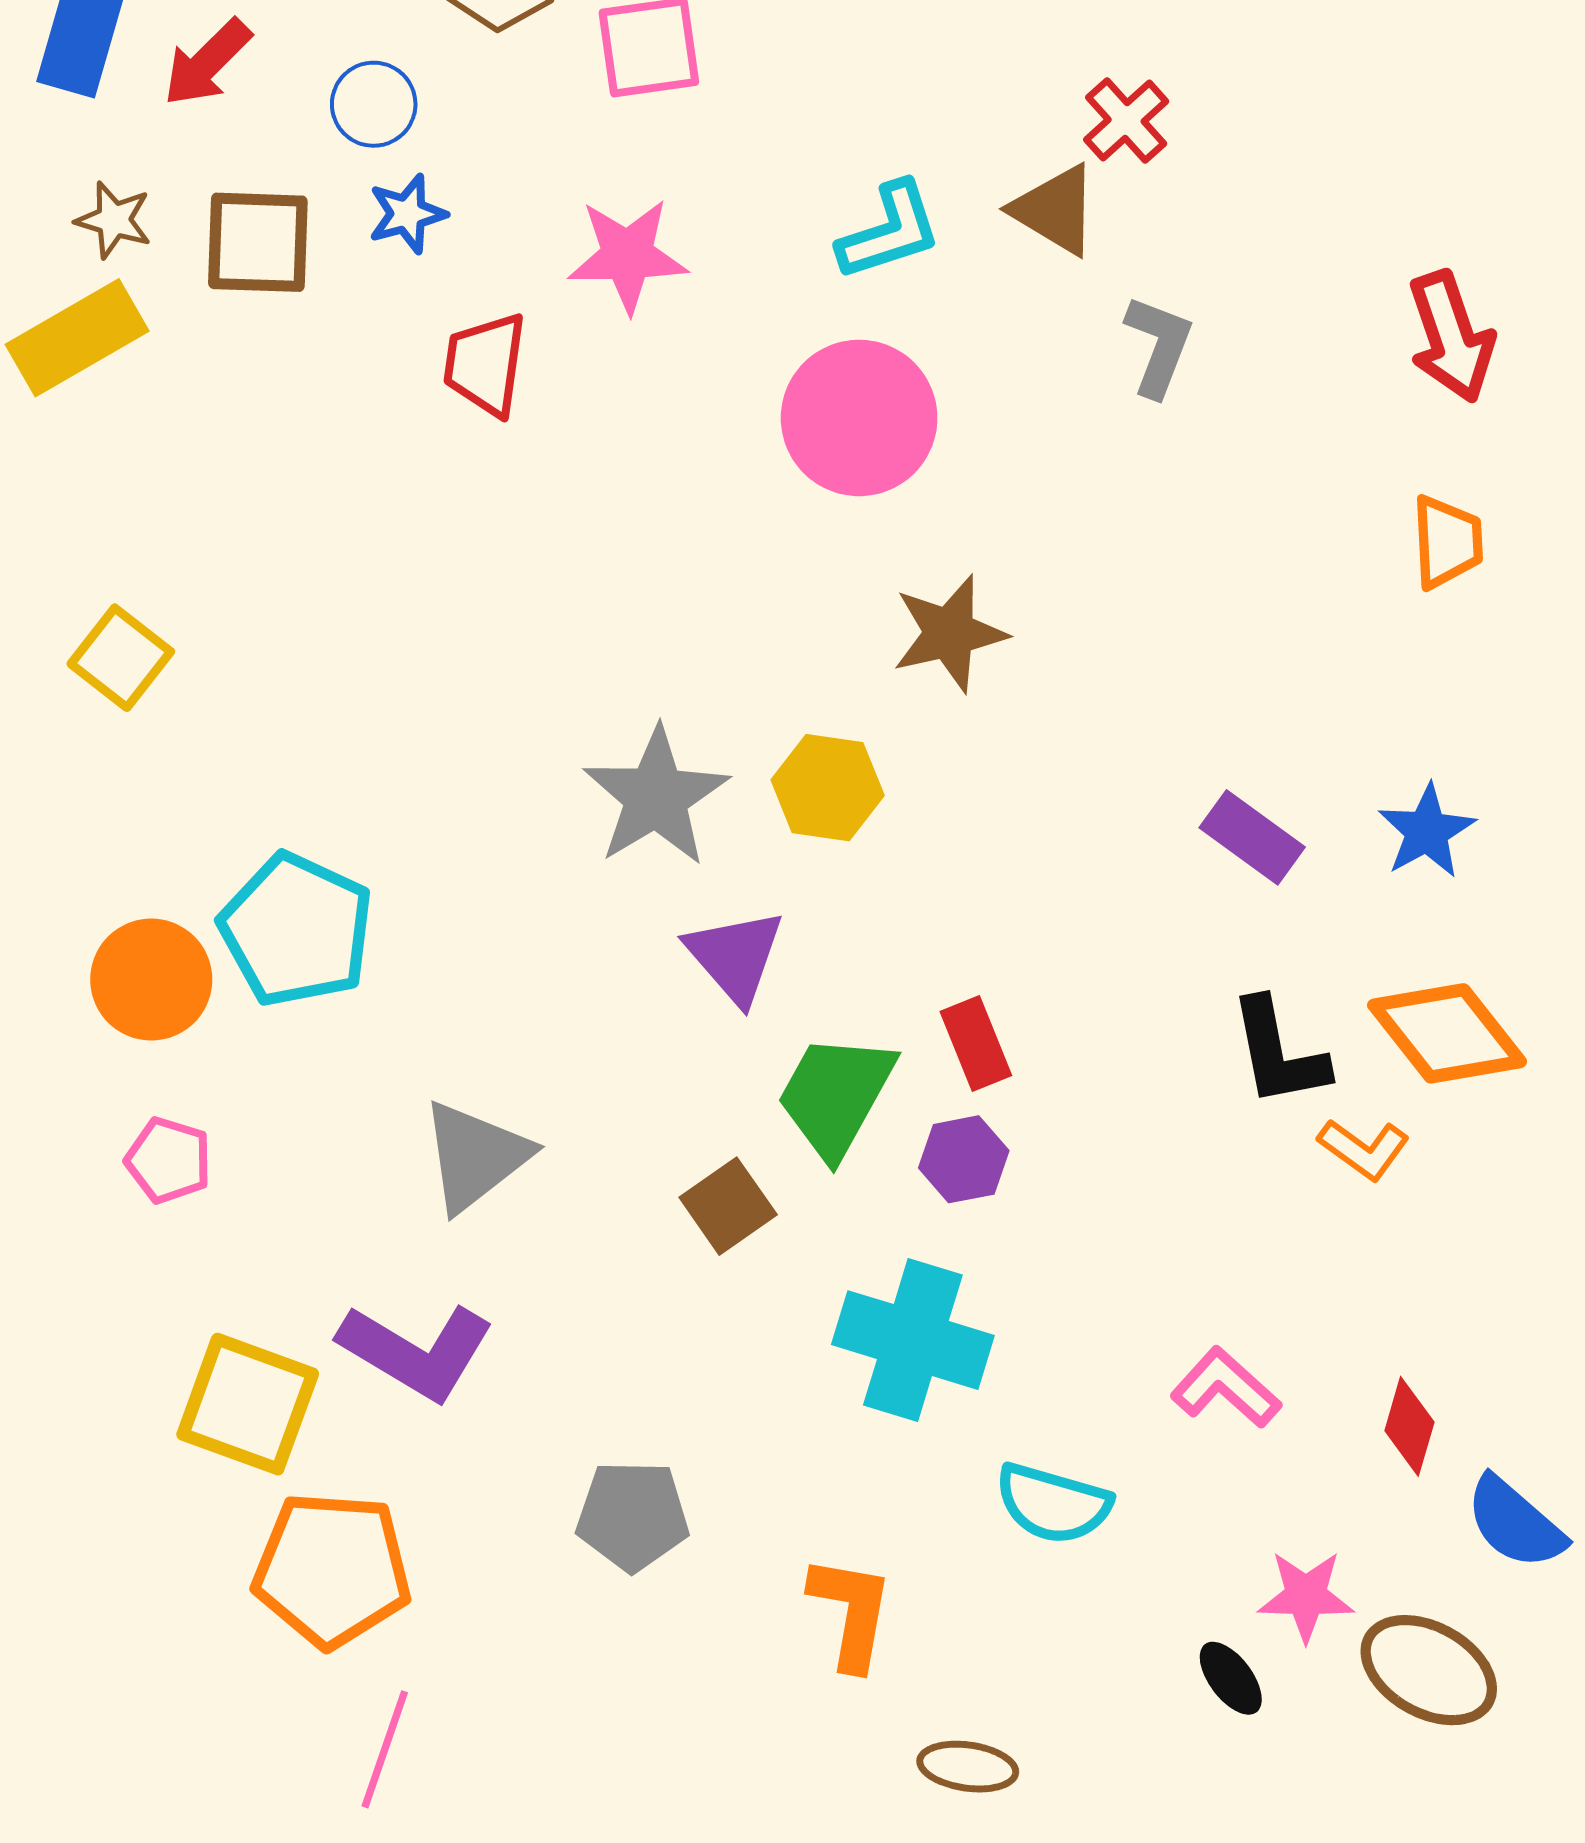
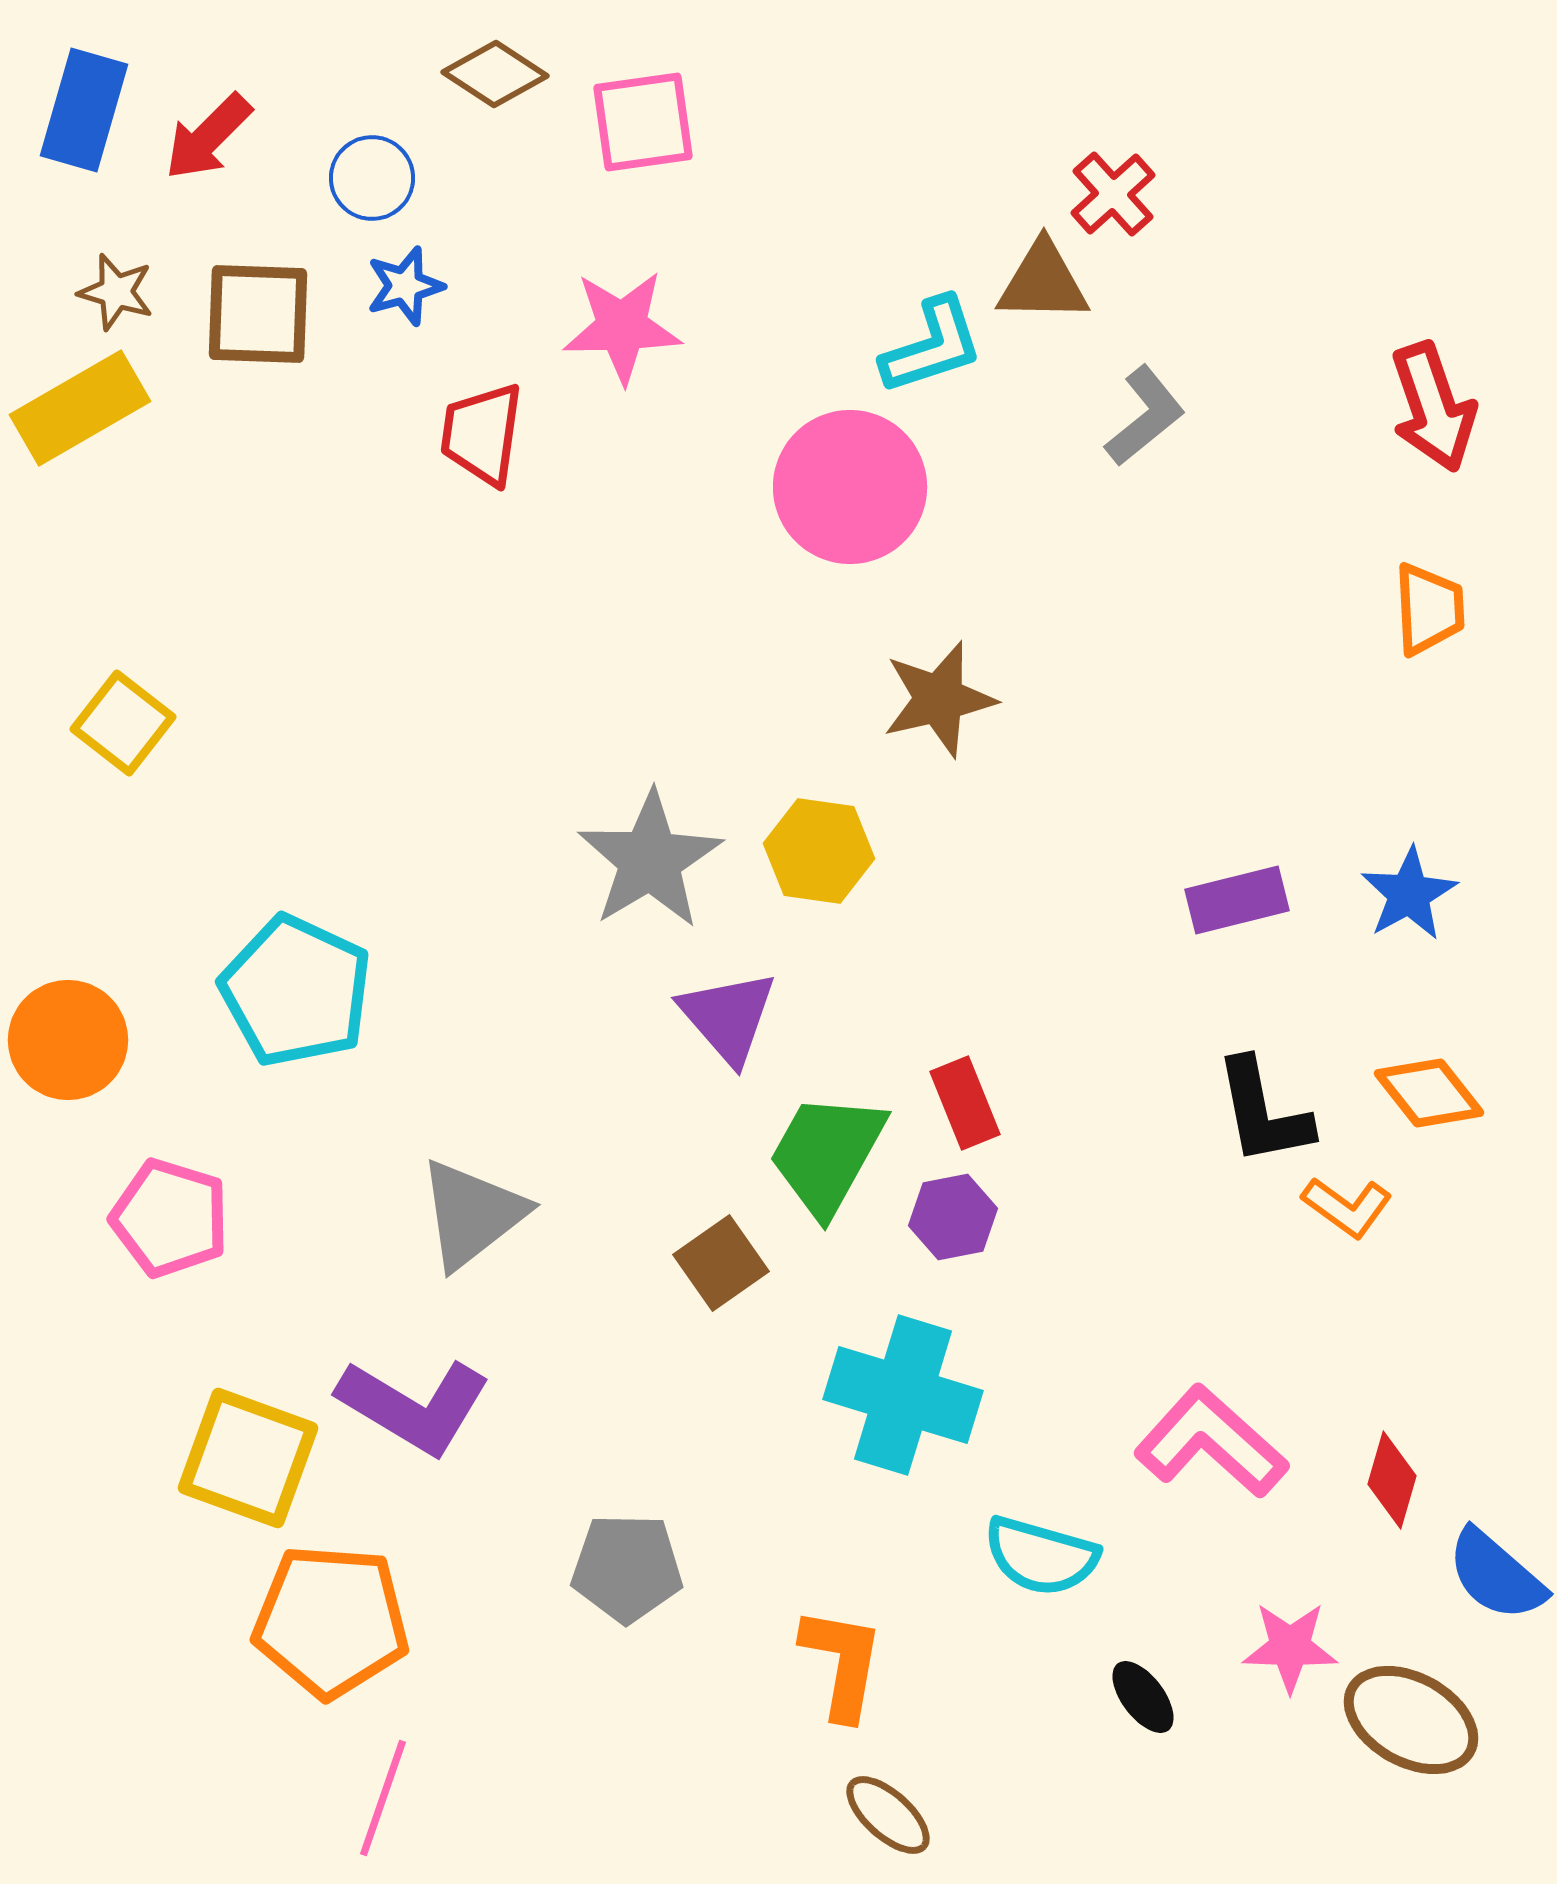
brown triangle: (1055, 210) -> (1043, 282), turned -30
cyan L-shape: (890, 231) -> (932, 346), moved
gray L-shape: (1159, 346) -> (1145, 416), turned 30
purple rectangle: (1252, 837) -> (1237, 900), turned -50
orange circle: (151, 980) -> (68, 1040), moved
orange diamond: (1447, 1033) -> (1429, 1093), size x0.7
pink pentagon: (169, 1160) -> (170, 1218), size x1.4
pink L-shape: (1226, 1388) -> (1211, 1442), size x1.4
black ellipse: (1231, 1678) -> (1143, 1697), moved
brown ellipse: (968, 1767) -> (888, 1815), moved, turned 34

